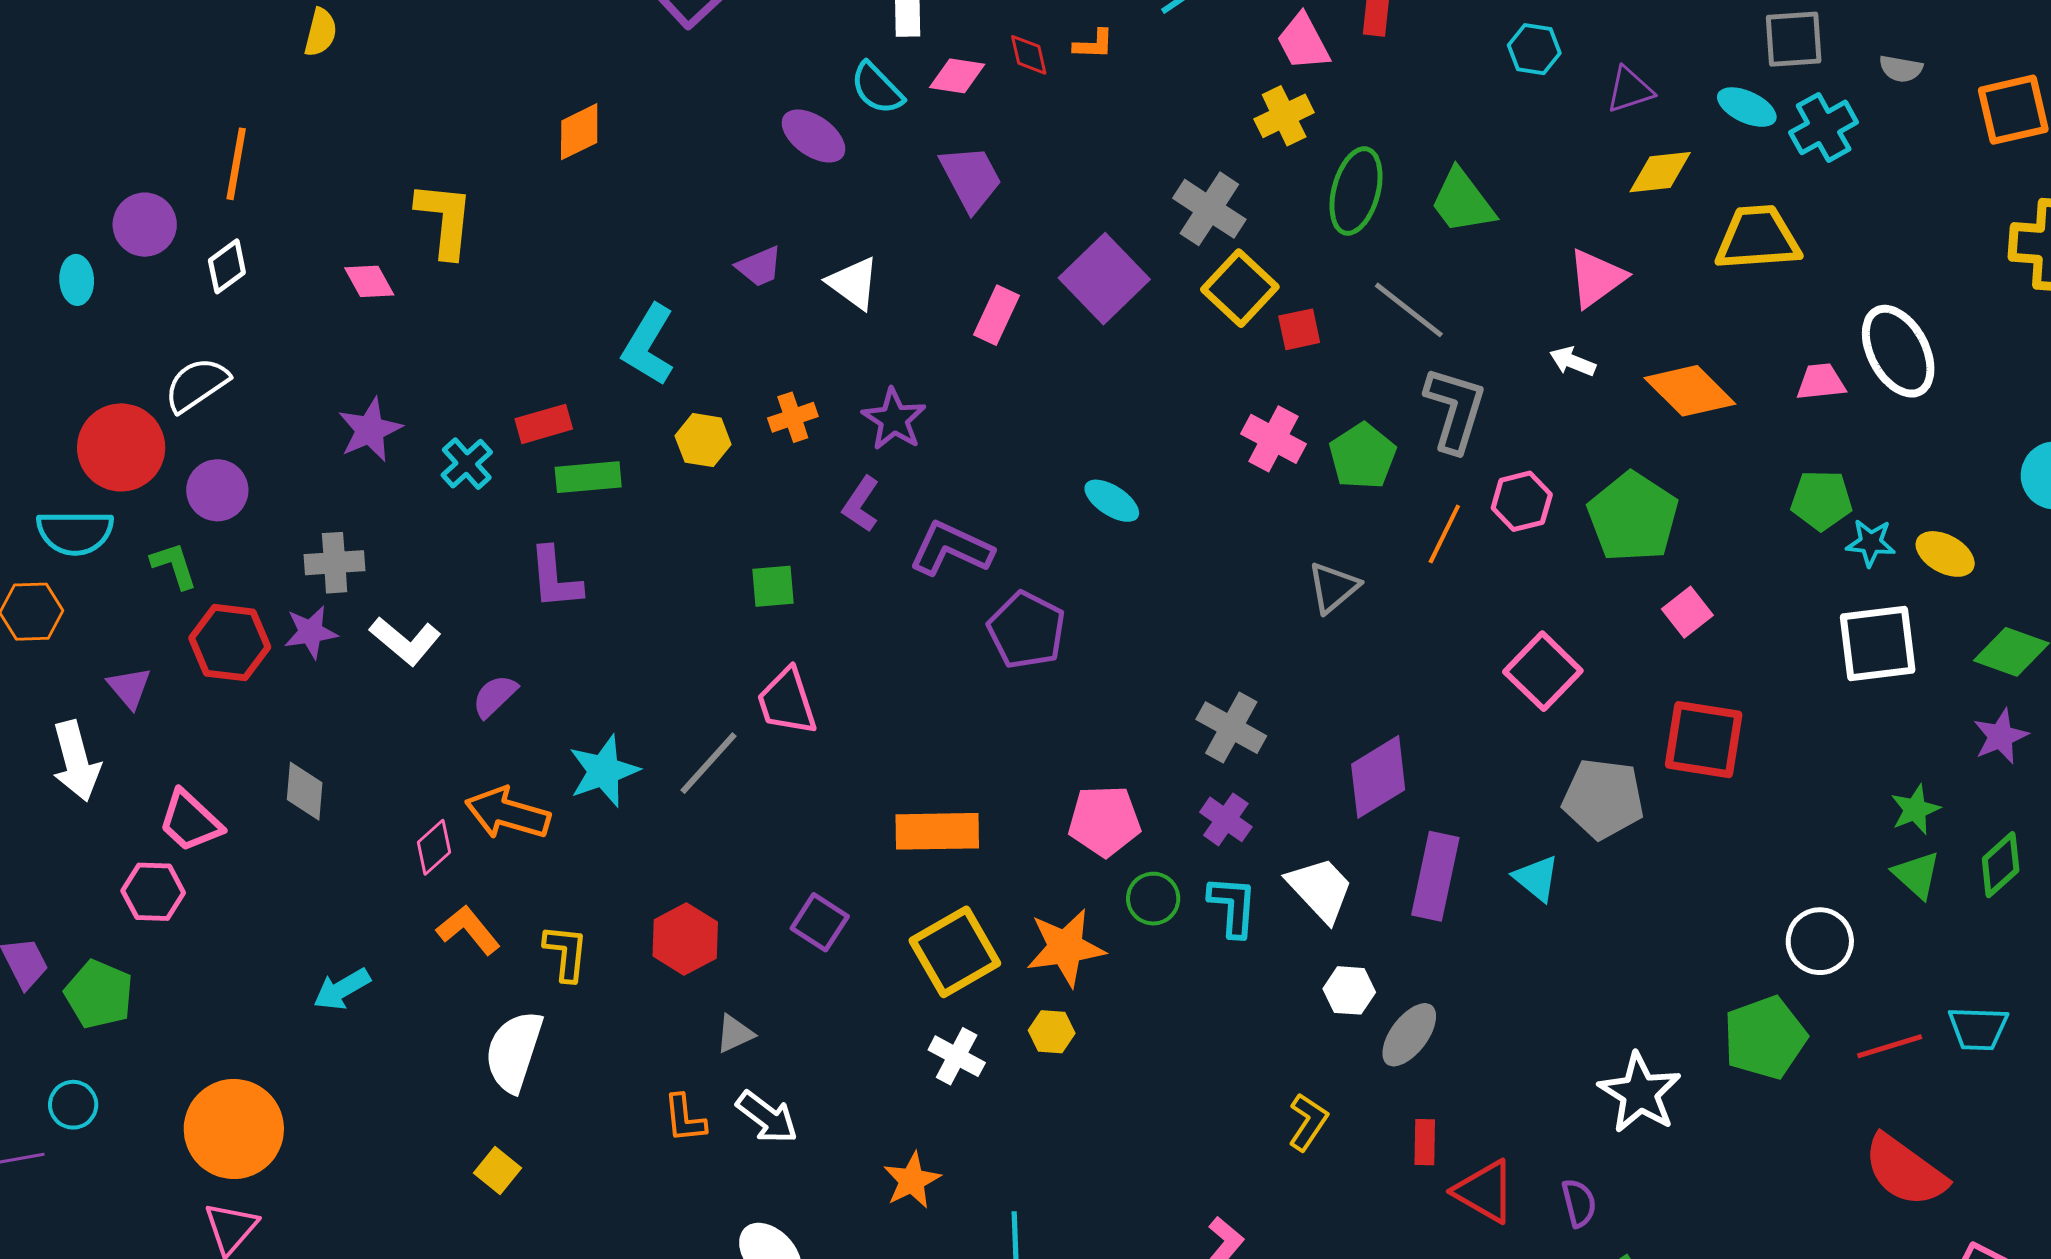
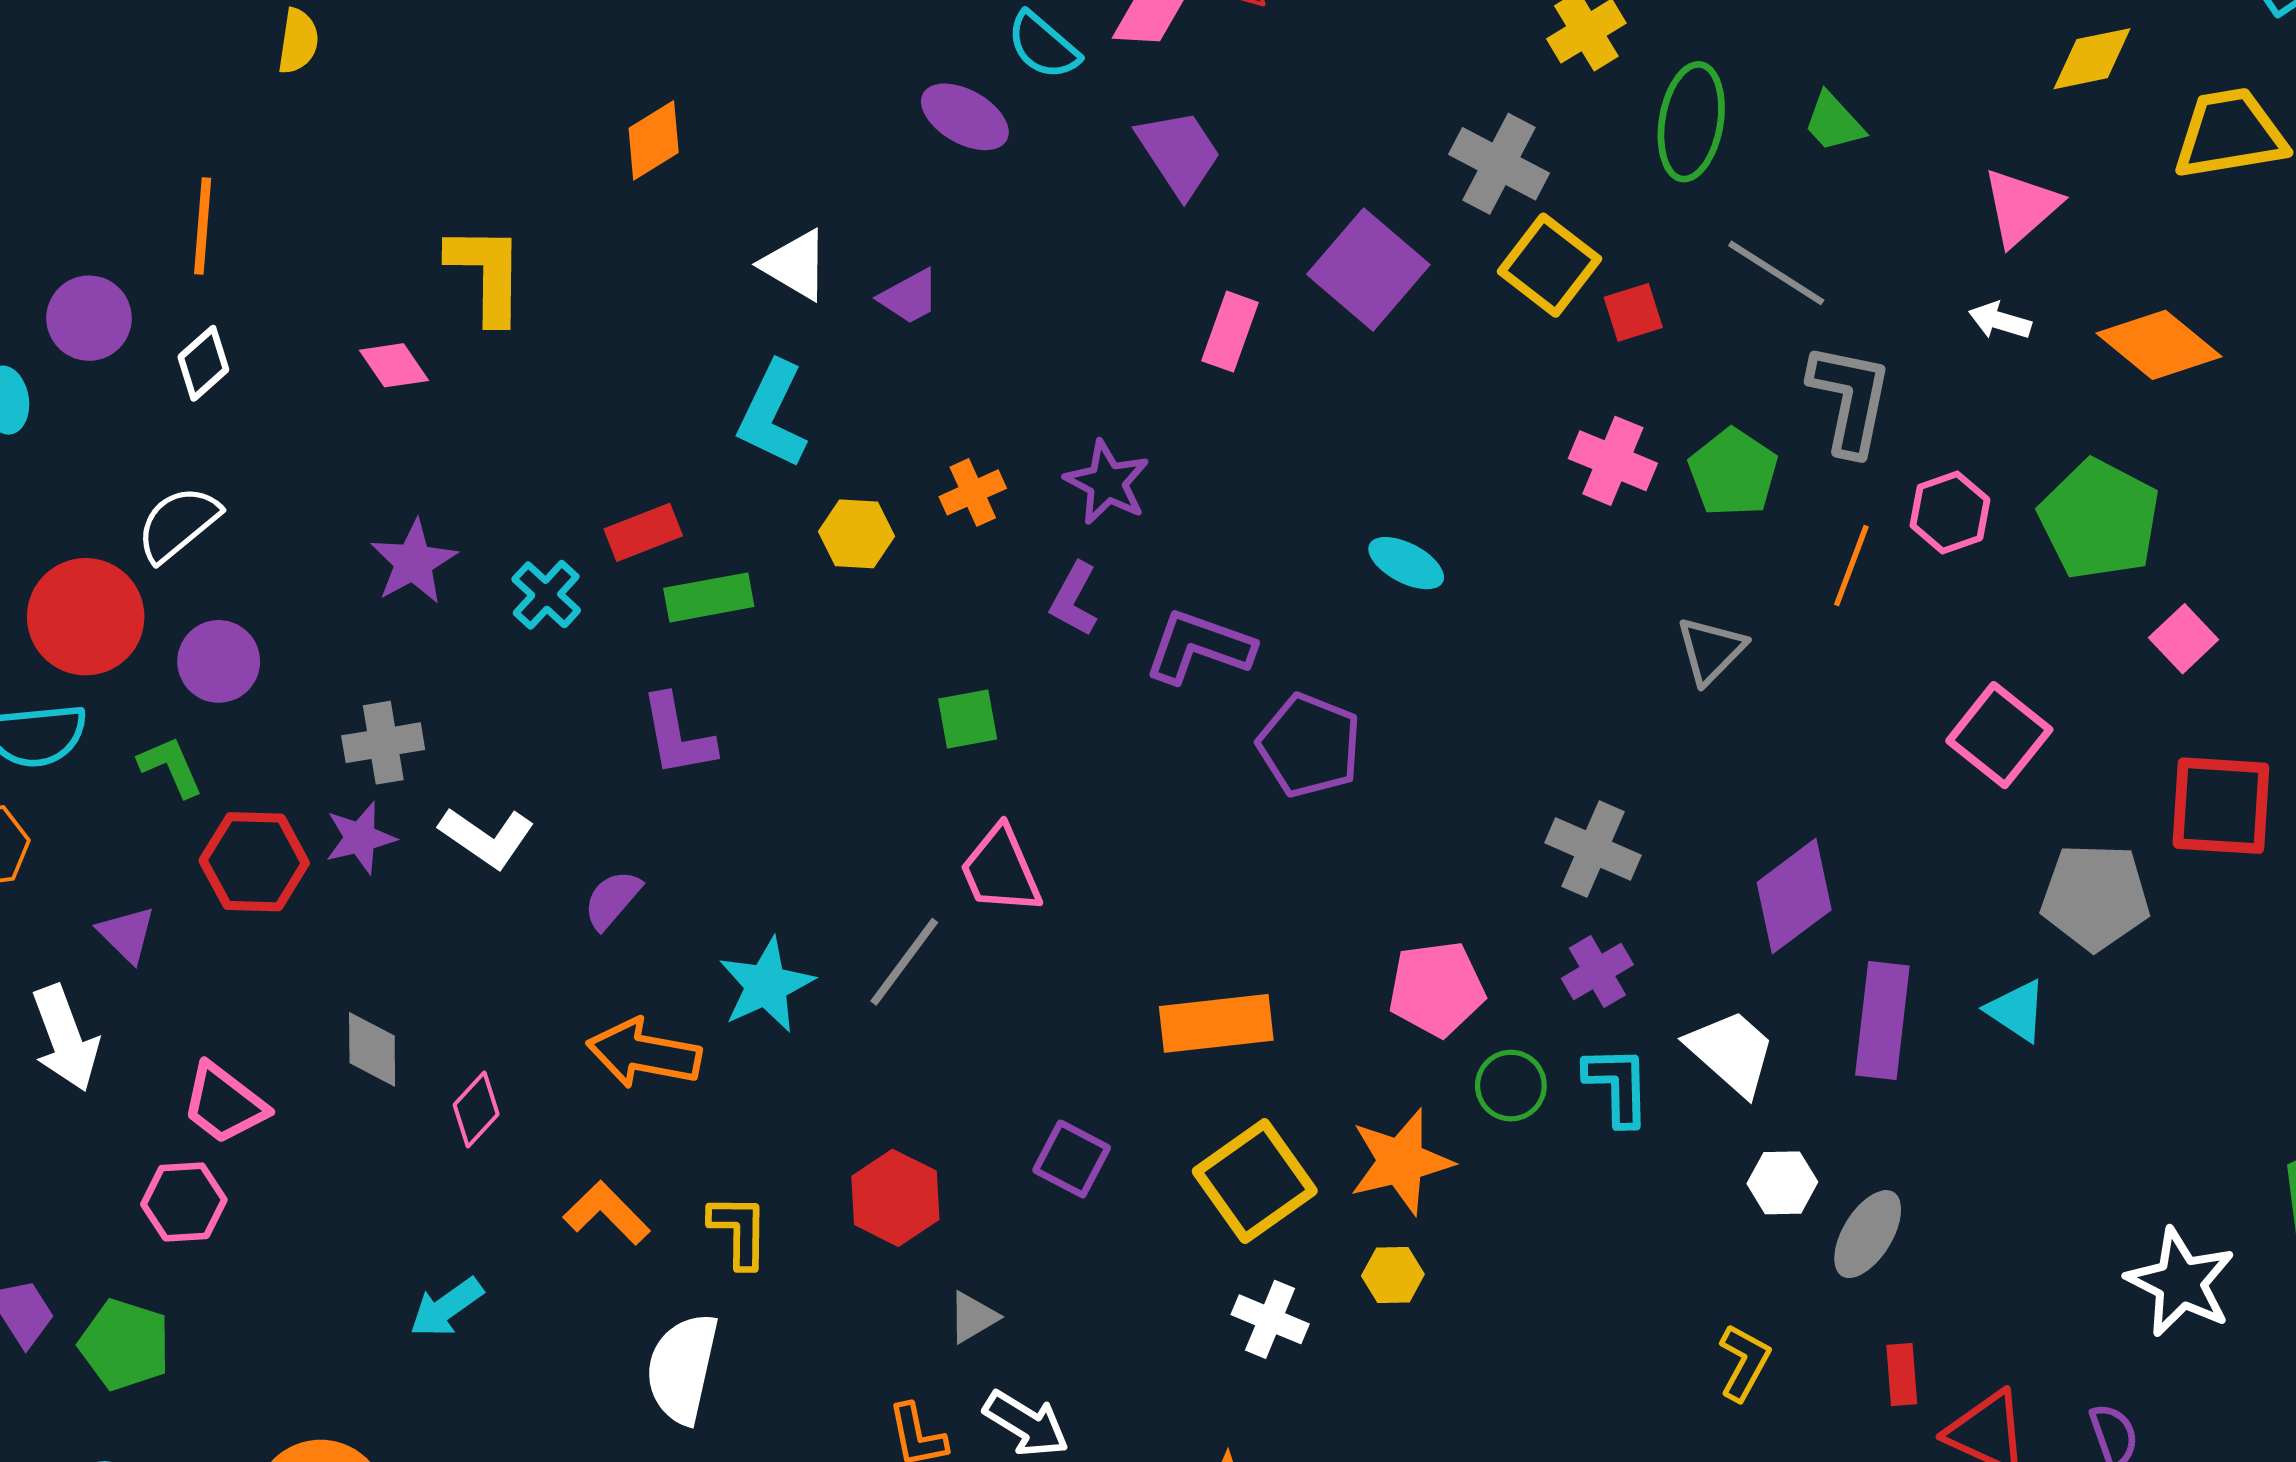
green trapezoid: (1463, 201) -> (1834, 122), size x0.7
white triangle: (853, 283) -> (795, 265), moved
purple cross: (1226, 819) -> (1597, 971), turned 30
pink diamond: (434, 847) -> (476, 1109), moved

